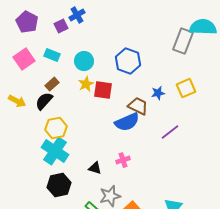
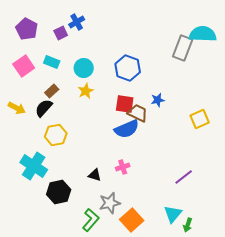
yellow square: (186, 88) -> (200, 119), moved
red square: (103, 90) -> (125, 104), moved
purple line: (170, 132) -> (184, 177), moved
cyan cross: (55, 151) -> (34, 166), moved

